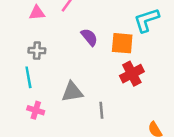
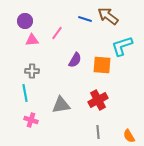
purple semicircle: (89, 37) -> (75, 60), turned 70
red cross: (132, 74) -> (98, 100), moved
gray line: (101, 110) -> (98, 132), moved

